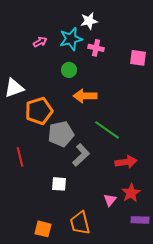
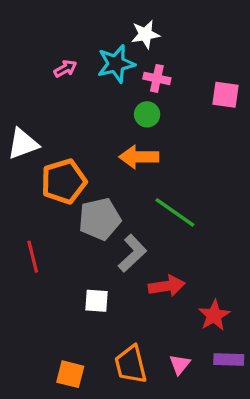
green circle: (69, 70) -> (147, 114), moved
red arrow: (126, 162) -> (167, 286), moved
pink triangle: (110, 200) -> (180, 364), moved

